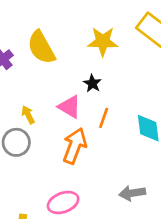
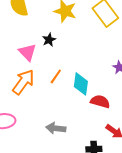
orange line: (104, 118) -> (56, 76), moved

